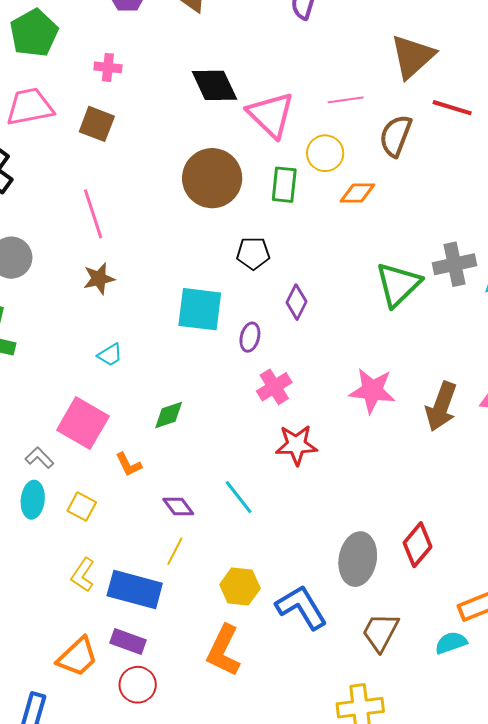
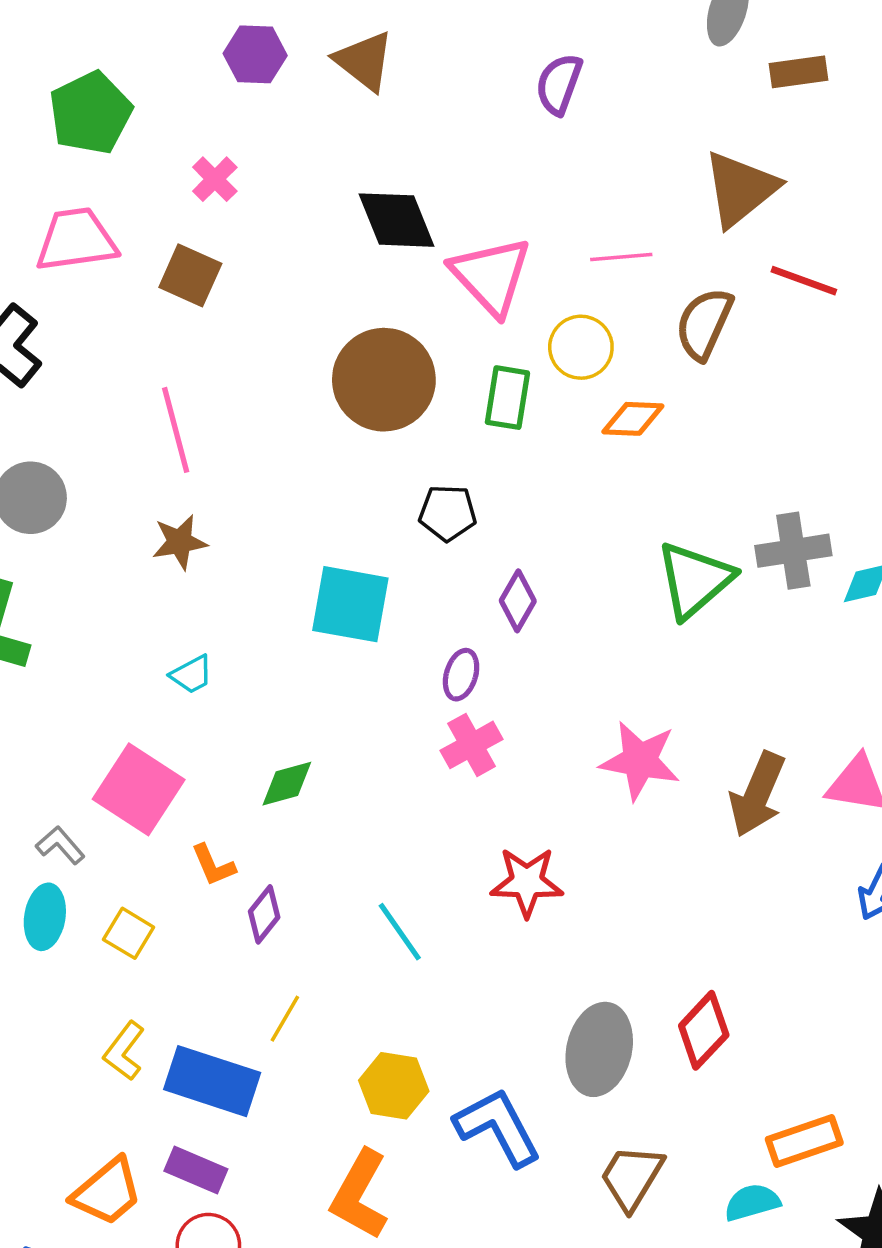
pink cross: (108, 67) -> (215, 179), turned 36
purple ellipse: (250, 337) -> (461, 675), moved
red star: (296, 445) -> (527, 882), moved
purple diamond: (178, 507) -> (264, 914), moved, turned 72

